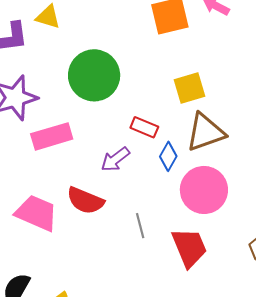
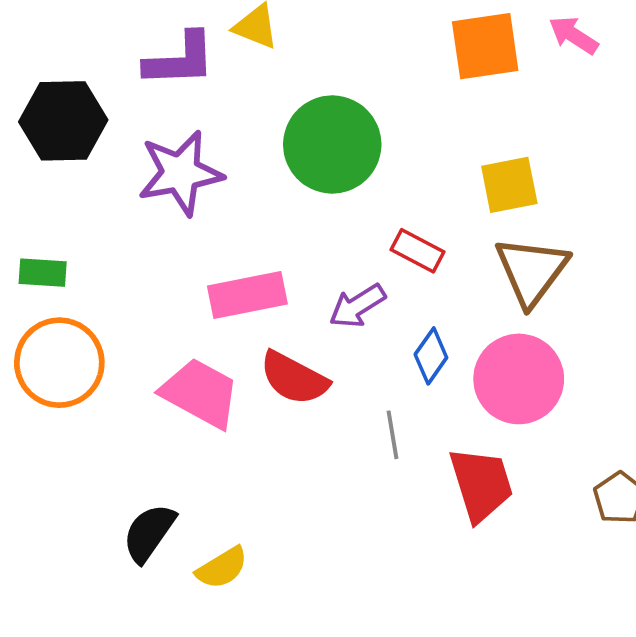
brown triangle: (205, 132) -> (532, 271), turned -39
pink rectangle: (52, 136) -> (247, 295), moved
blue diamond: (168, 156) -> (431, 356), moved

